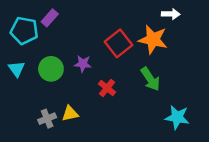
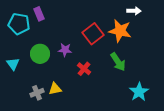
purple rectangle: (50, 18) -> (39, 14), turned -64
cyan triangle: (17, 69) -> (13, 64), moved
cyan star: (177, 117) -> (139, 92), turned 30

